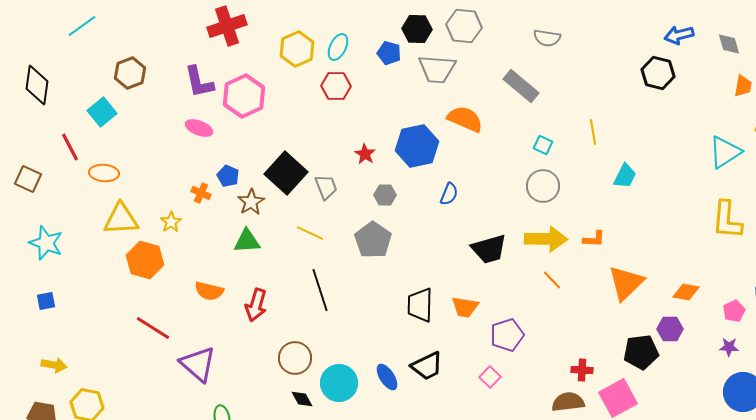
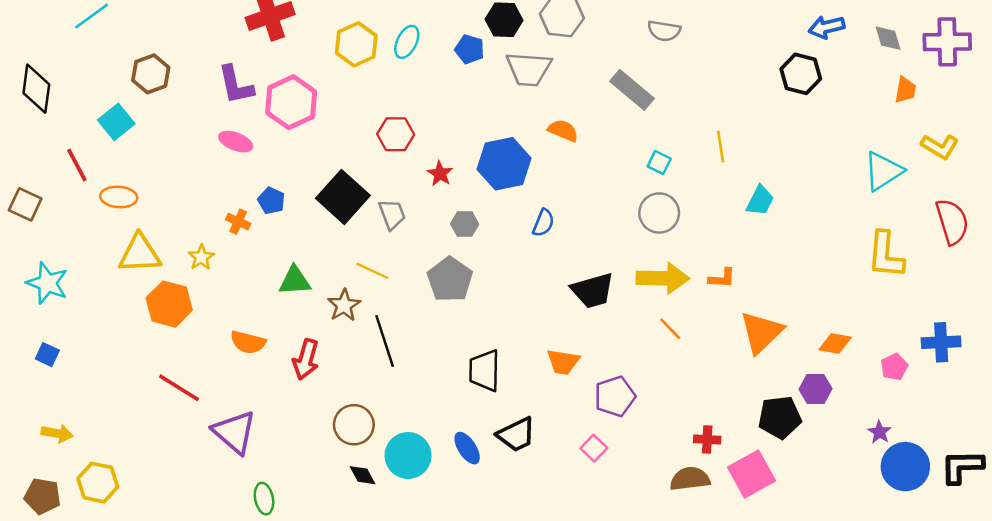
red hexagon: (336, 86) -> (396, 134), moved
orange semicircle: (465, 119) -> (563, 131), size x0.7
brown star: (251, 202) -> (344, 305), moved
blue square: (46, 301) -> (47, 355), turned 36
black trapezoid: (420, 305) -> (484, 371), moved
purple star: (729, 347) -> (879, 432), moved, turned 30

